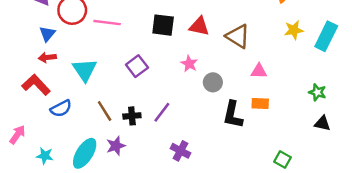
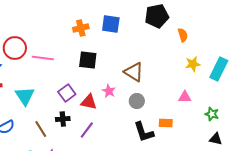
red triangle: (199, 26) -> (89, 102), moved
brown triangle: (238, 36) -> (134, 72), moved
pink triangle: (259, 71) -> (185, 97), moved
gray circle: (213, 82) -> (137, 101), moved
black L-shape: (233, 115) -> (144, 132), turned -30
black cross: (132, 116) -> (63, 119), moved

